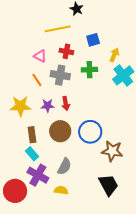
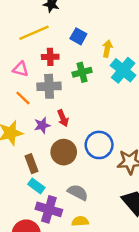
blue square: (93, 40) -> (78, 36), turned -32
gray semicircle: (64, 166) -> (78, 192), turned -78

